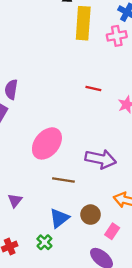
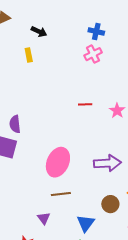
yellow rectangle: (83, 23) -> (29, 55), moved, size x0.5
brown line: (63, 180) -> (61, 194), moved
brown circle: (91, 215) -> (110, 204), moved

